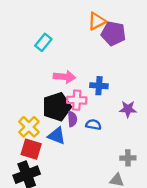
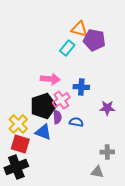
orange triangle: (97, 21) -> (79, 29), turned 42
cyan rectangle: (43, 42) -> (67, 48), moved
pink cross: (77, 100) -> (61, 100), turned -36

